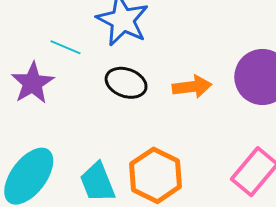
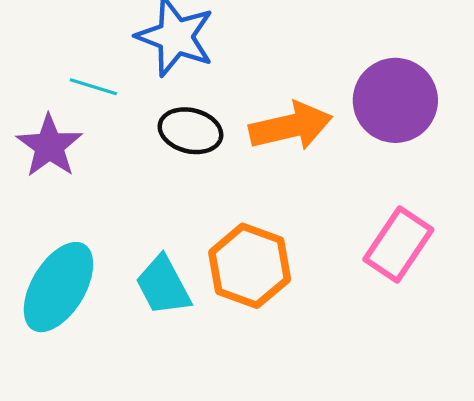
orange arrow: (192, 87) -> (291, 126), size x1.4

